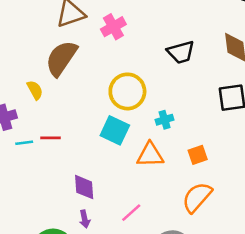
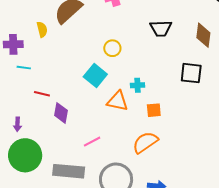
yellow circle: (127, 91) -> (112, 48), size x0.6
cyan cross: (165, 120) -> (137, 85), moved
red line: (50, 138) -> (42, 94), moved
purple arrow: (85, 219) -> (17, 124), moved

